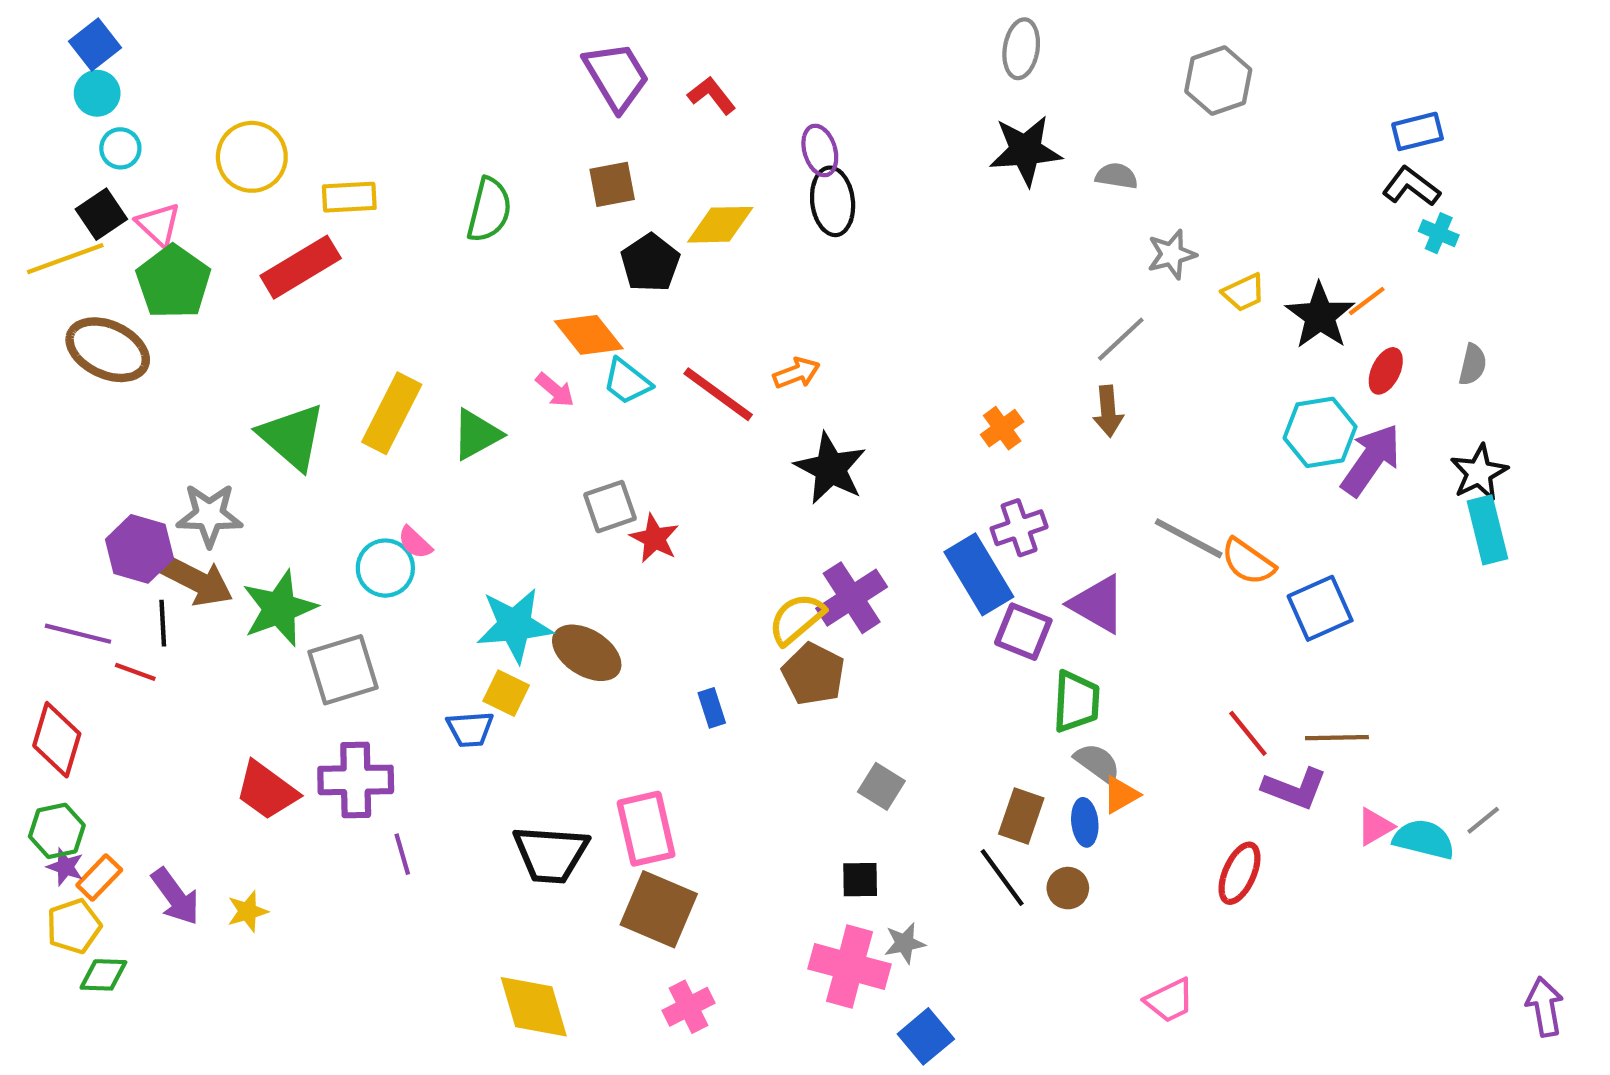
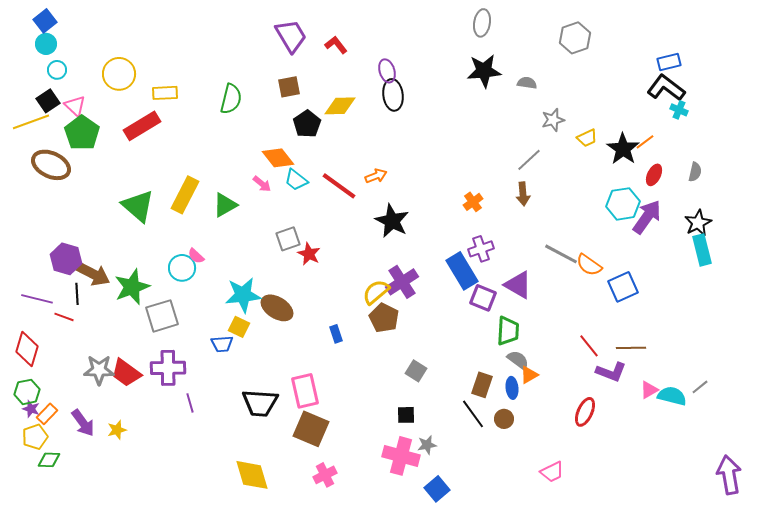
black L-shape: (1411, 187) -> (666, 88), size x1.4
gray star: (209, 515) -> (99, 370), moved
purple arrow: (1545, 1007) -> (729, 475), size x1.4

